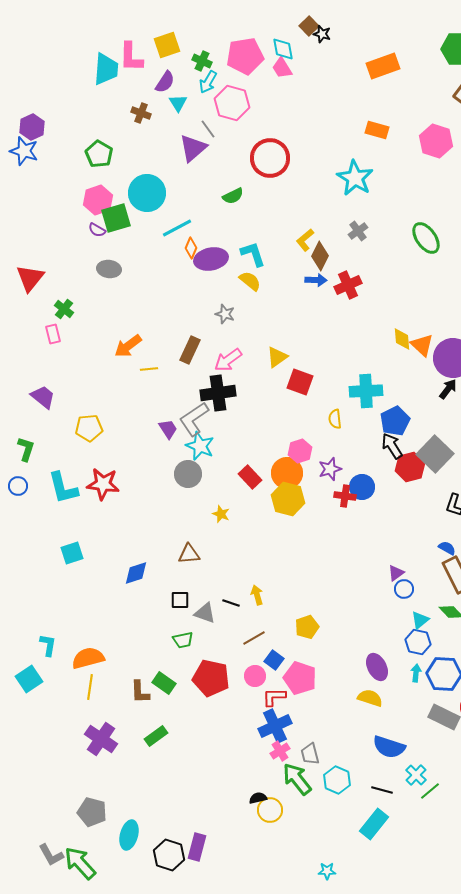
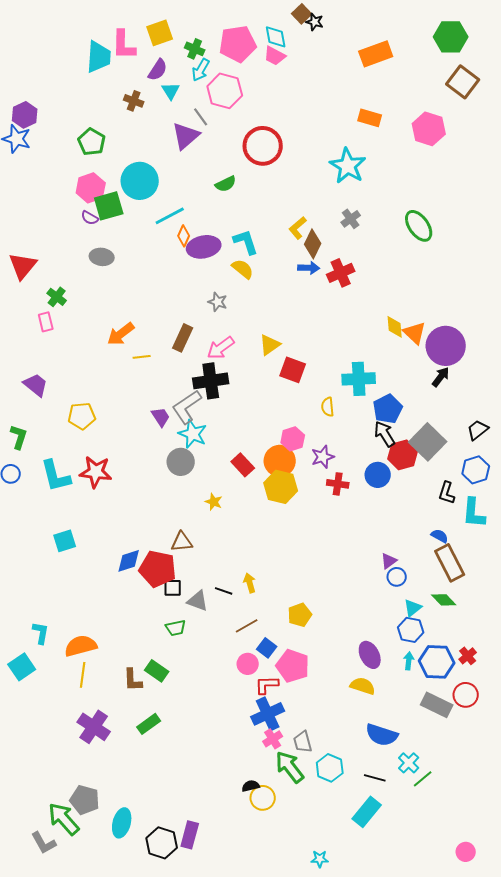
pink trapezoid: (282, 68) -> (275, 56), turned -30
blue circle: (362, 487) -> (378, 475), moved
red pentagon: (211, 678) -> (158, 569), moved
green arrow: (80, 863) -> (64, 819), moved

